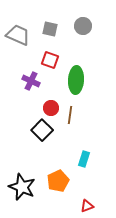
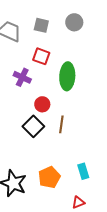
brown line: (70, 115) -> (61, 124), moved
cyan rectangle: (84, 159) -> (83, 171), moved, turned -35

